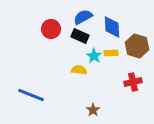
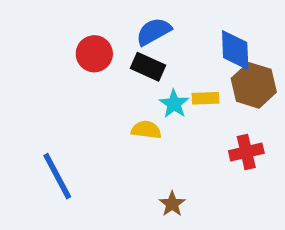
blue diamond: (112, 27) -> (235, 50), moved
blue line: (31, 95) -> (57, 176), turned 40

